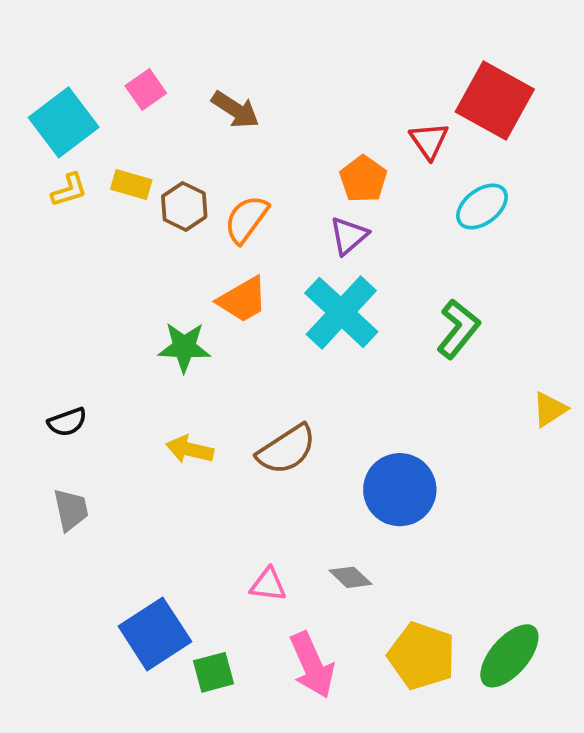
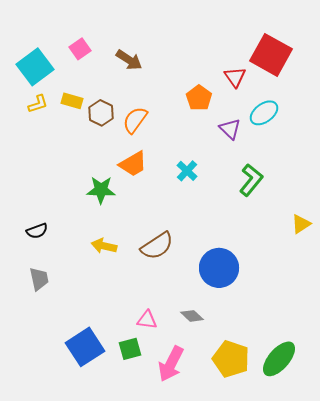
purple triangle: (349, 236) -> (230, 129), moved, turned -35
cyan cross: (341, 312) -> (187, 171), size x0.5
pink arrow: (312, 665) -> (171, 364), turned 51
green square: (213, 672) -> (130, 349), moved

